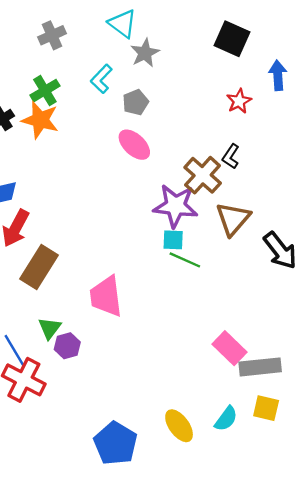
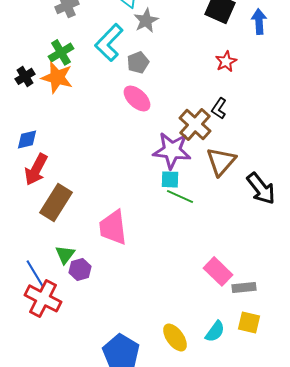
blue arrow: (278, 75) -> (259, 21), moved
cyan L-shape: (101, 79) -> (109, 42), size x1.5
gray rectangle: (260, 367) -> (244, 287), size x0.7

